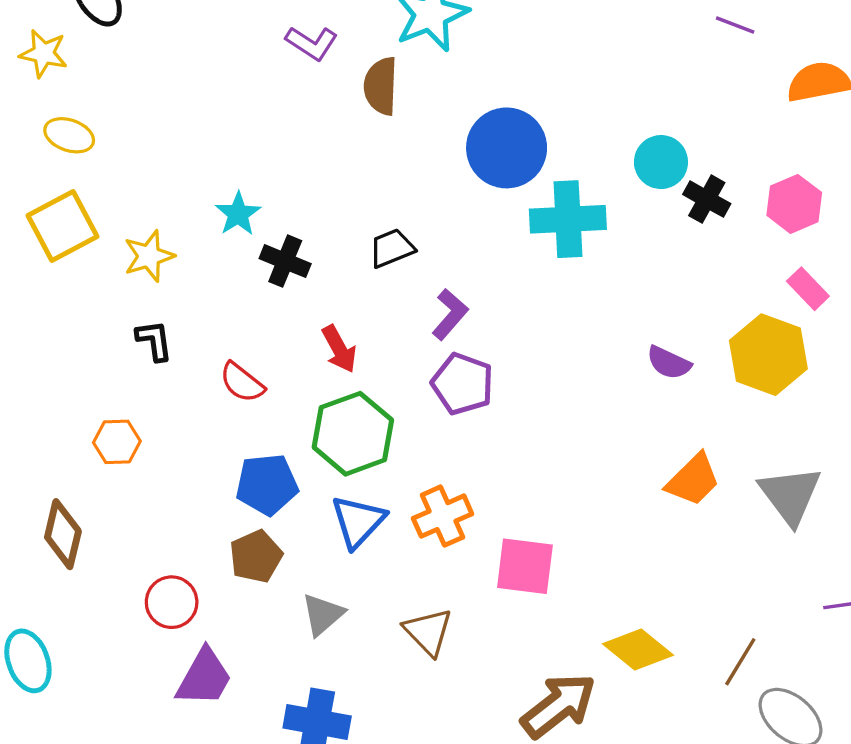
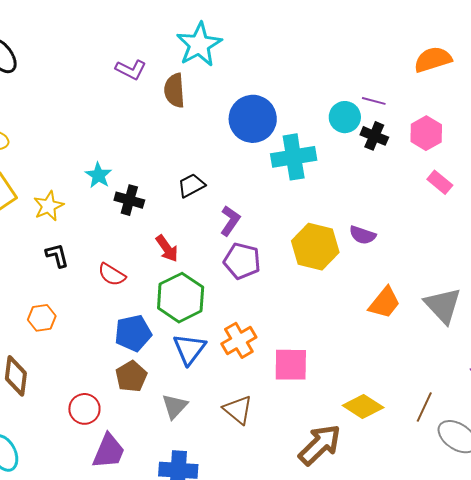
purple line: (735, 25) -> (374, 101), moved
yellow hexagon: (768, 355) -> (315, 247), moved

